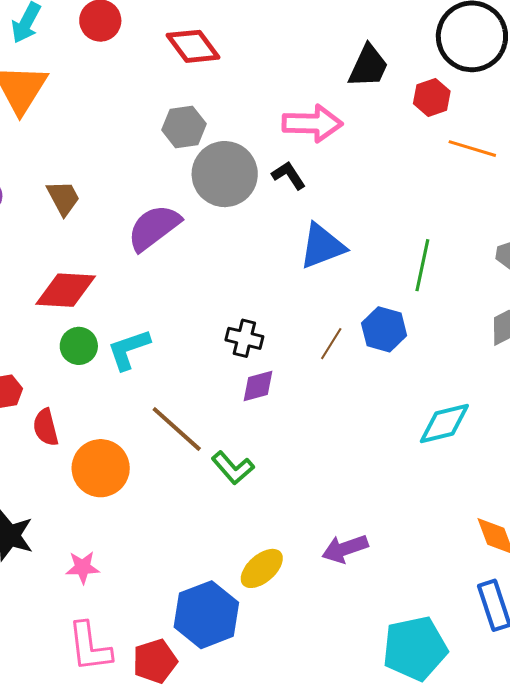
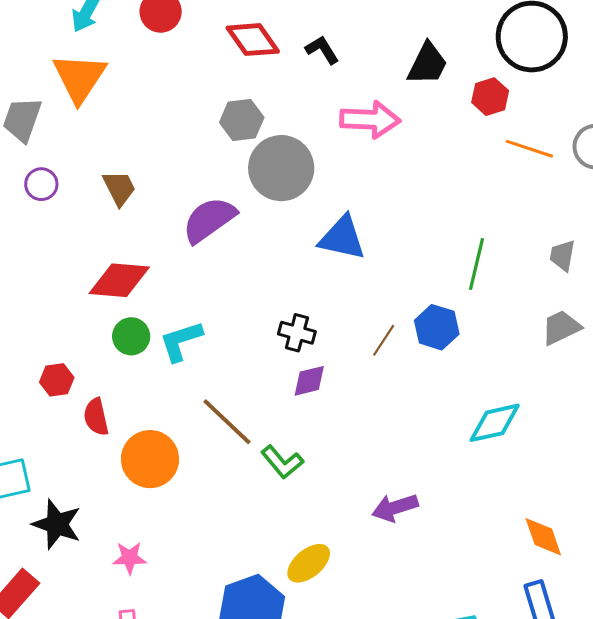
black L-shape: (289, 175) -> (322, 50), moved
blue triangle: (322, 246) -> (342, 238), moved, turned 32
purple arrow: (345, 549) -> (395, 508), moved

